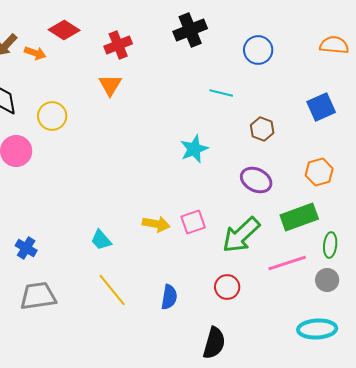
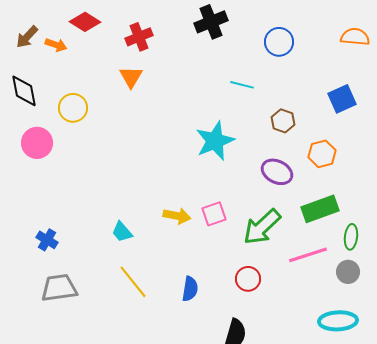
cyan star: (194, 149) -> (215, 141), size x1.4
orange hexagon: (319, 172) -> (322, 154), moved

